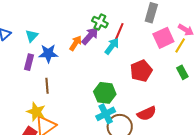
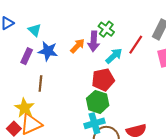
red line: (119, 32) -> (136, 45), moved
cyan triangle: (32, 36) -> (35, 30), turned -40
purple arrow: (90, 36) -> (94, 41), turned 132
red pentagon: (141, 71) -> (103, 80), moved

